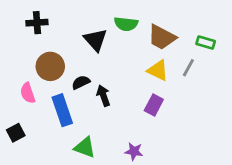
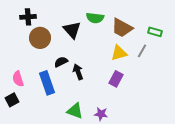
brown circle: (50, 66) -> (40, 38), moved
yellow triangle: (158, 70) -> (119, 53), turned -42
pink semicircle: (28, 93) -> (18, 79), moved
green triangle: (85, 147) -> (75, 111), moved

